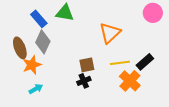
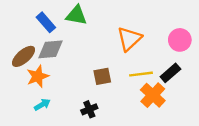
pink circle: (153, 13) -> (180, 40), moved
gray diamond: (43, 42) -> (51, 49), turned 60
brown ellipse: (20, 48) -> (24, 56), turned 70
black cross: (84, 81) -> (89, 109), moved

